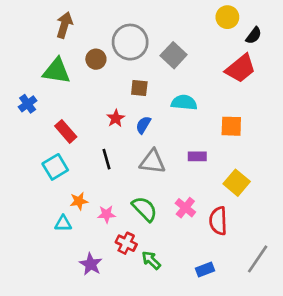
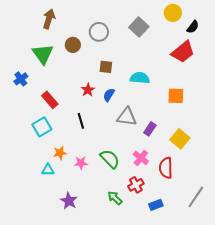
gray circle: (130, 42) -> (99, 32), size x0.7
gray square: (174, 55) -> (139, 27), moved
green triangle: (57, 71) -> (43, 54), turned 45
purple rectangle: (197, 156) -> (150, 129), moved, turned -56
gray triangle: (152, 162) -> (127, 117), moved
red cross: (126, 243) -> (136, 185), moved, turned 35

